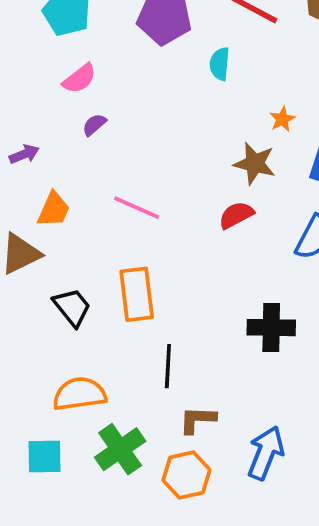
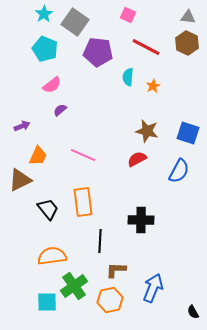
orange star: (282, 119) -> (153, 86), moved
black cross: (271, 328) -> (141, 220), moved
cyan square: (44, 457) -> (47, 302), moved

